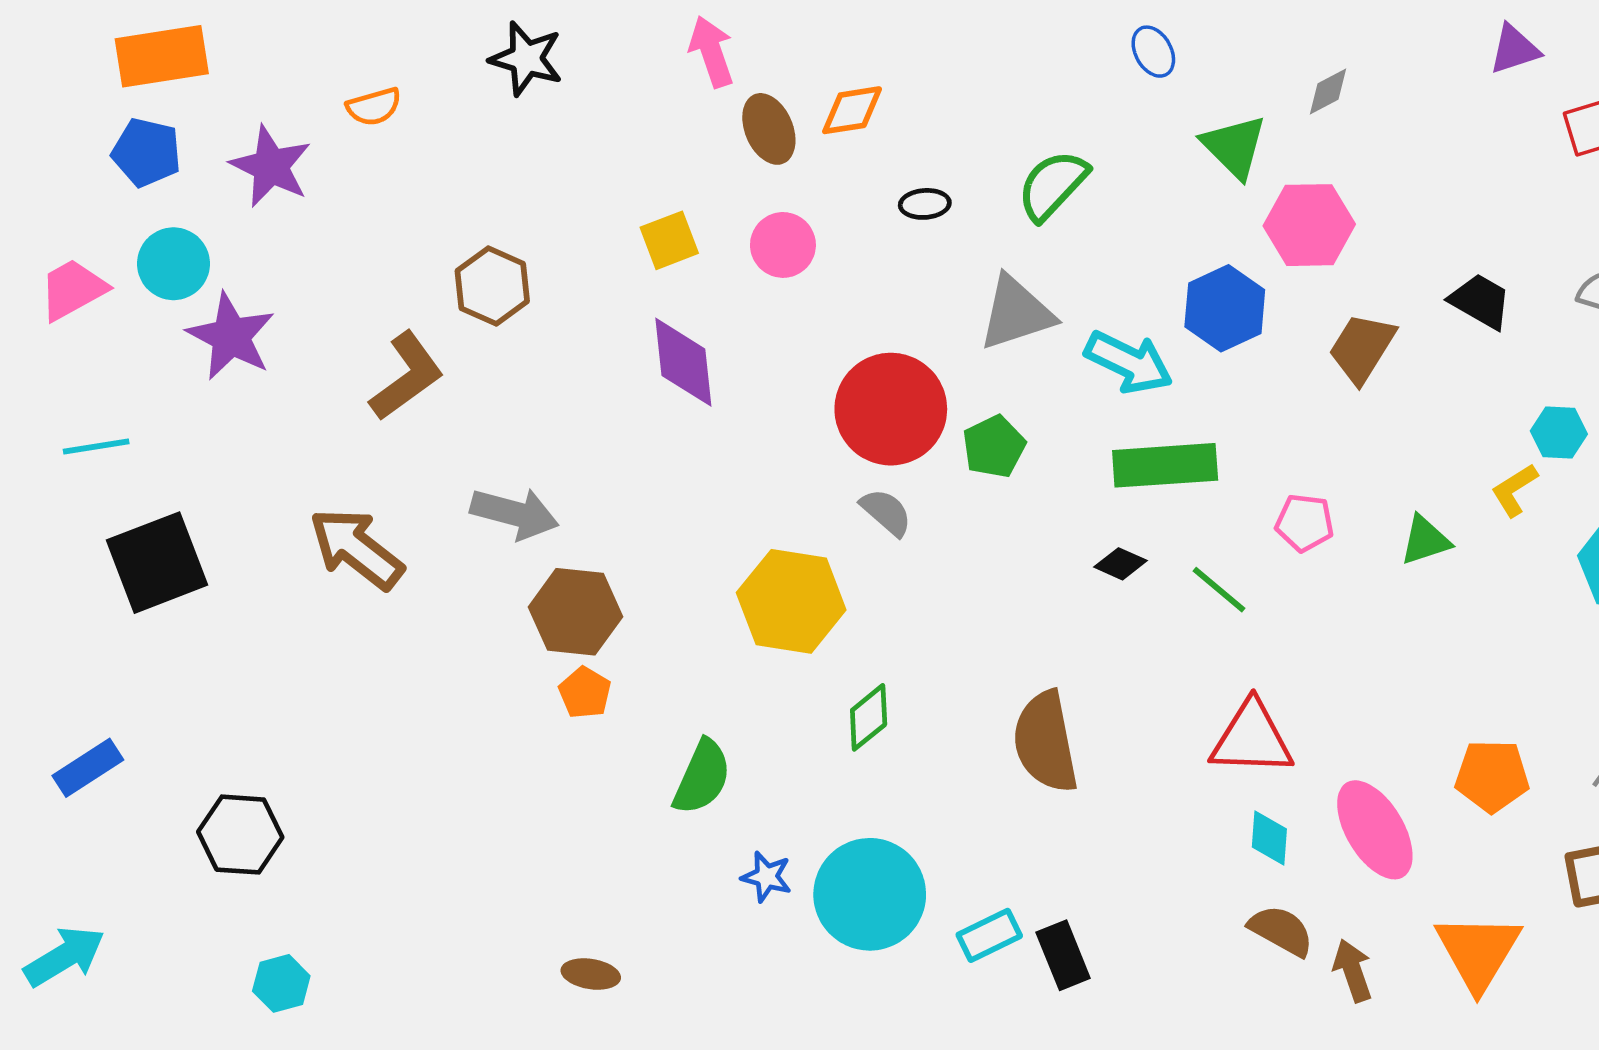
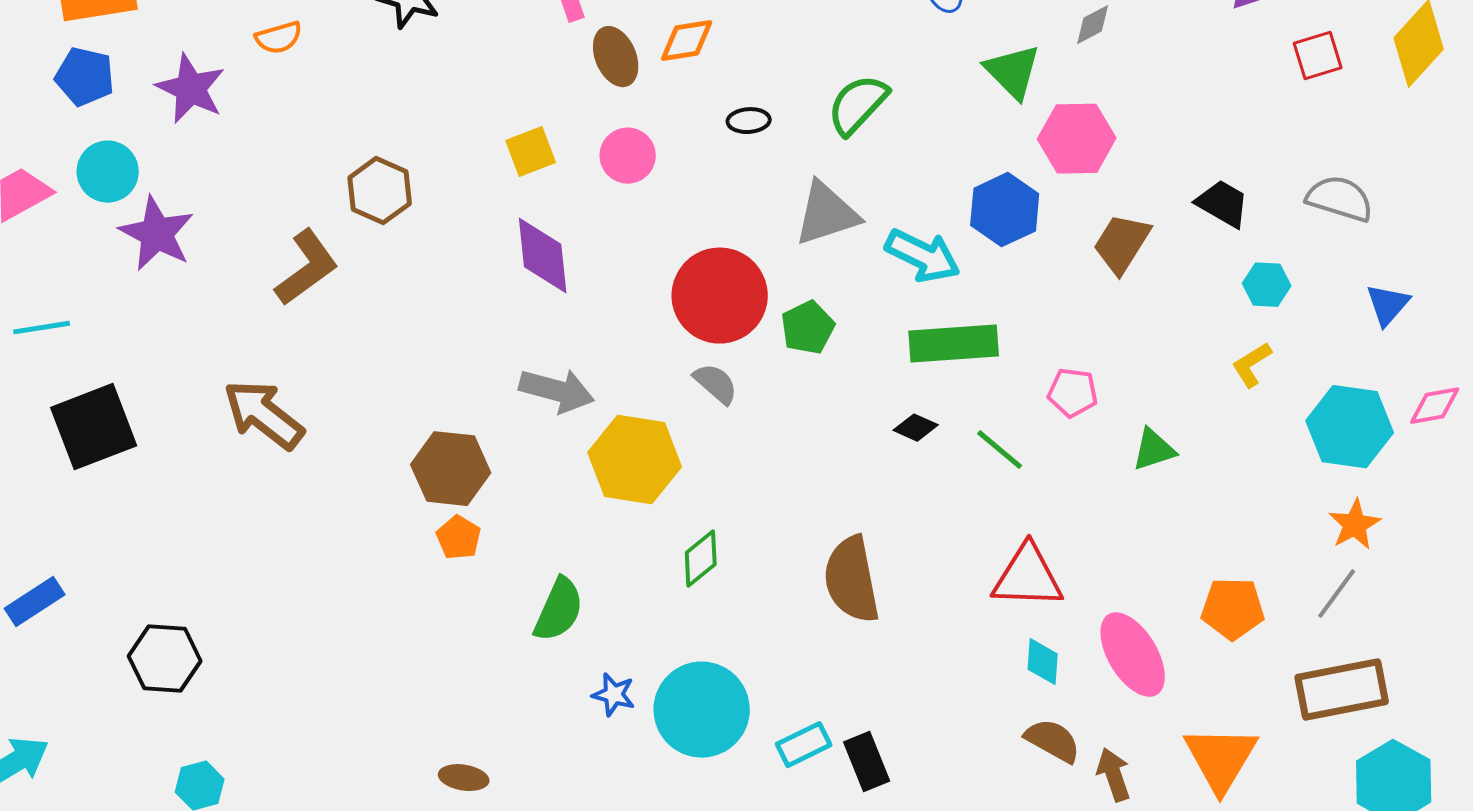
cyan hexagon: (1559, 433) -> (1267, 285), moved
gray arrow: (515, 513) -> (557, 391), moved
green triangle: (1425, 540) -> (1154, 450), moved

